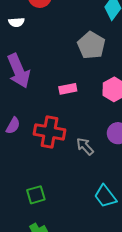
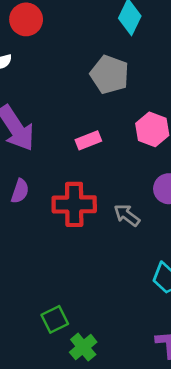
purple semicircle: (13, 126) -> (20, 191), moved
green square: (36, 195) -> (55, 319), moved

